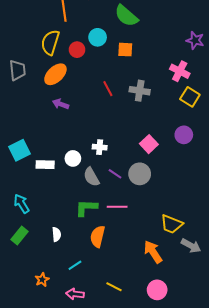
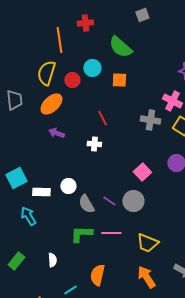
gray cross: (140, 91) -> (150, 120), moved
white cross: (100, 147) -> (94, 144), moved
cyan arrow: (22, 204) -> (28, 216), moved
yellow trapezoid: (171, 224) -> (147, 243), moved
orange semicircle: (98, 236) -> (97, 275), moved

